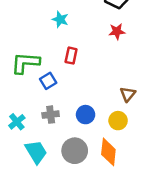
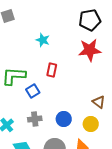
red star: (117, 31) -> (90, 50), size x1.6
brown triangle: (128, 94) -> (99, 102), turned -32

